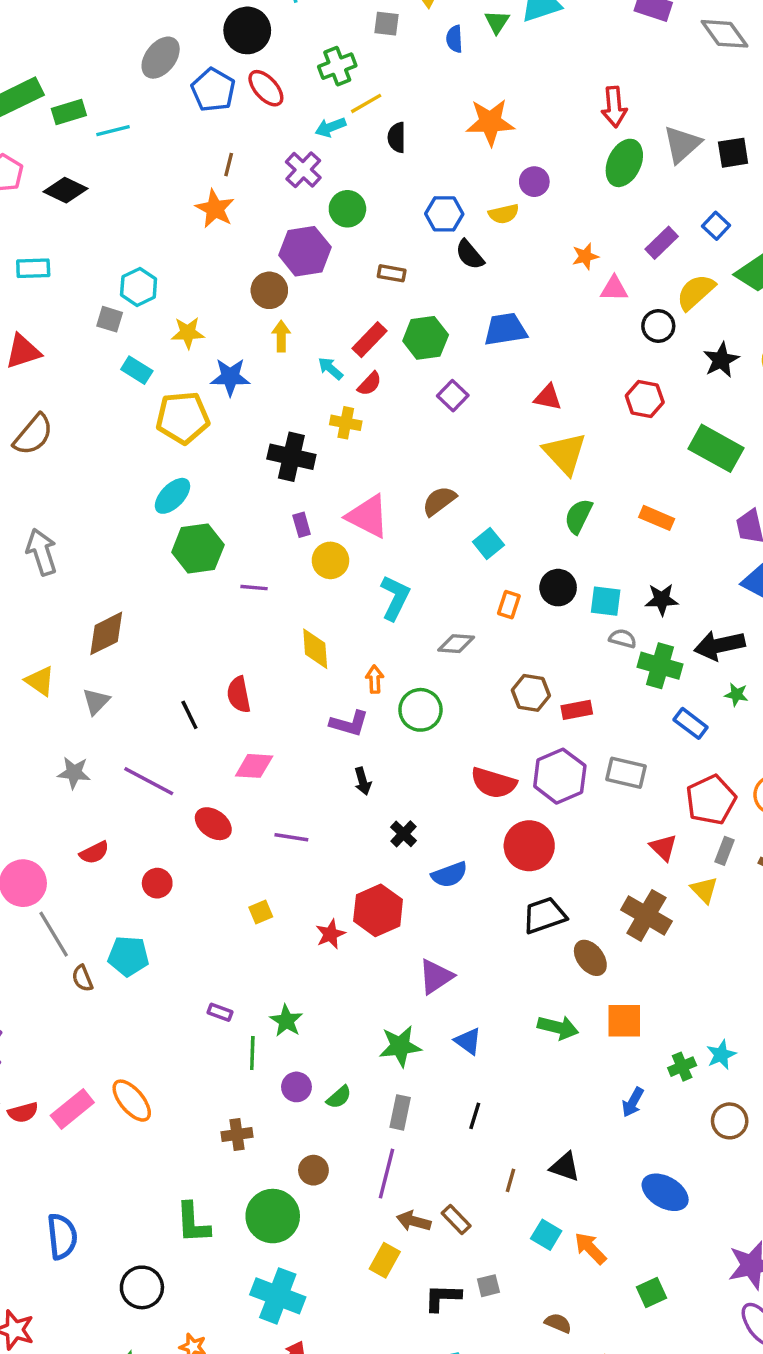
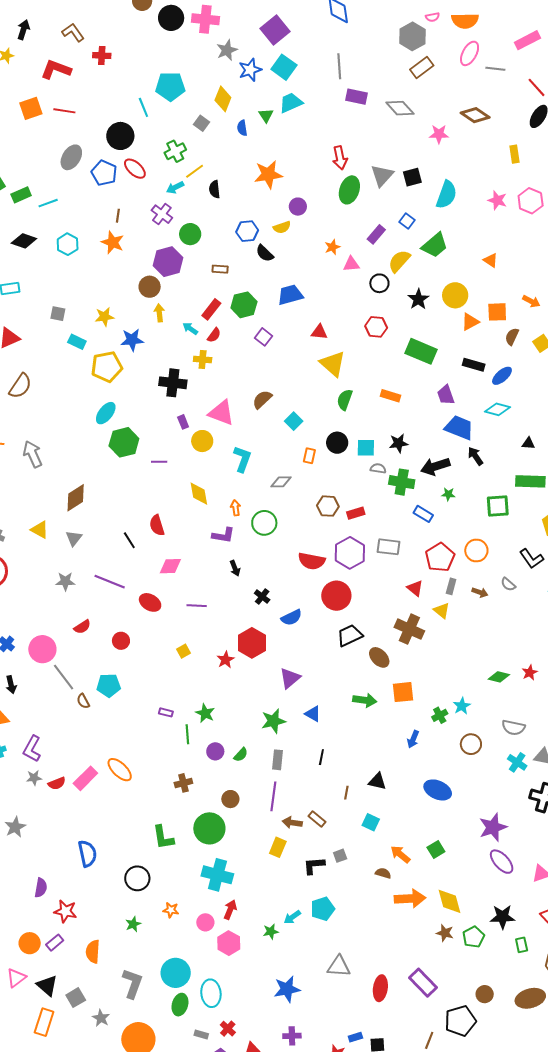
gray square: (387, 24) -> (201, 123), turned 35
cyan hexagon: (139, 287) -> (68, 244), moved
orange arrow: (590, 1248) -> (400, 854), moved

